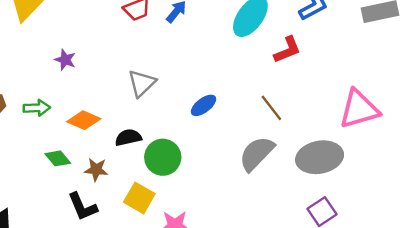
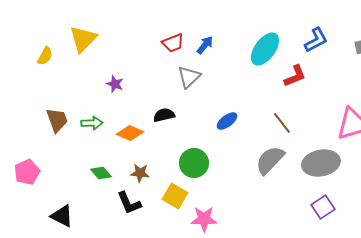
gray triangle: (142, 83) -> (189, 77), moved
black semicircle: (128, 137) -> (164, 115), moved
green diamond: (58, 158) -> (101, 173), moved

